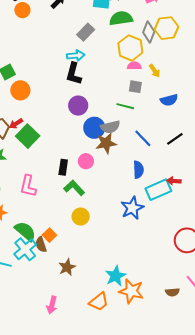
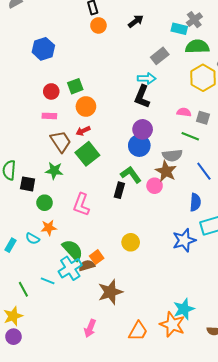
pink semicircle: (134, 66) -> (184, 112), moved
red arrow: (16, 124) -> (83, 131), moved
blue circle: (94, 128) -> (139, 146), moved
brown star: (106, 143) -> (166, 171), turned 30
pink circle: (86, 161) -> (155, 186), moved
green L-shape: (74, 188) -> (131, 175), moved
brown semicircle: (41, 244) -> (87, 265), turned 84
brown star: (67, 267) -> (110, 292), size x1.4
cyan star: (116, 276) -> (184, 309), moved
orange trapezoid: (99, 302) -> (138, 331), turned -30

